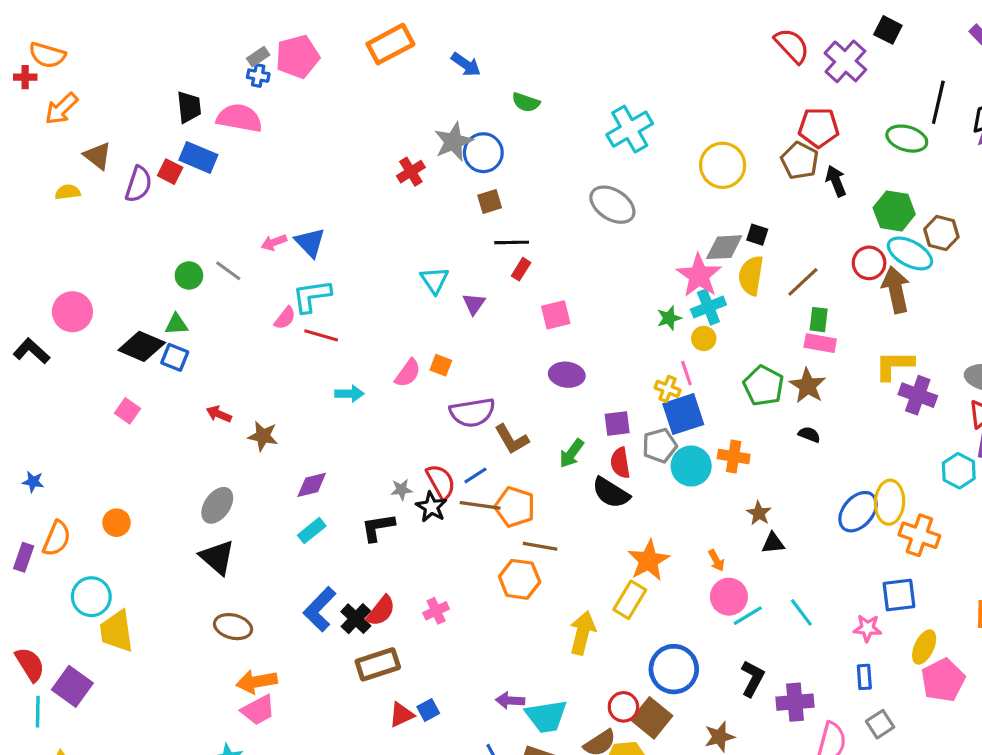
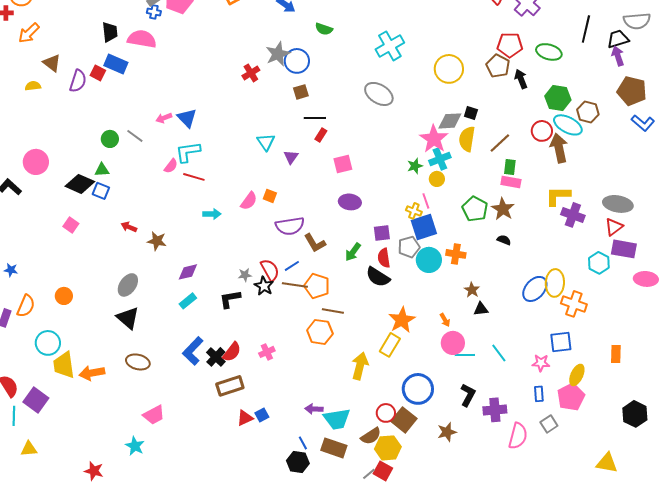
green ellipse: (907, 139) -> (549, 52), moved
cyan line: (748, 616) -> (465, 355), turned 30
pink pentagon: (943, 680) -> (571, 397), moved
orange arrow: (257, 682) -> (92, 373), moved

